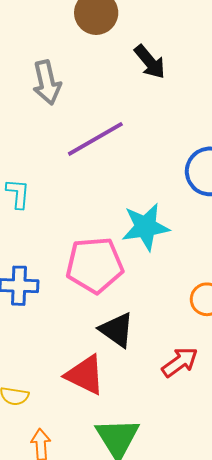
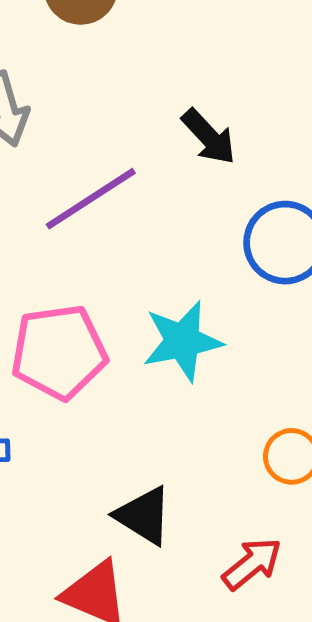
black arrow: (150, 62) -> (209, 137), moved
pink pentagon: (95, 265) -> (59, 352), moved

